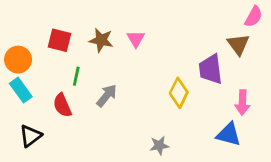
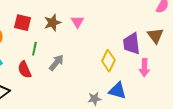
brown star: (101, 40) -> (52, 23), turned -30
brown triangle: (238, 44) -> (155, 36), moved
pink arrow: (242, 103) -> (144, 68), moved
blue triangle: (229, 134) -> (117, 91), moved

